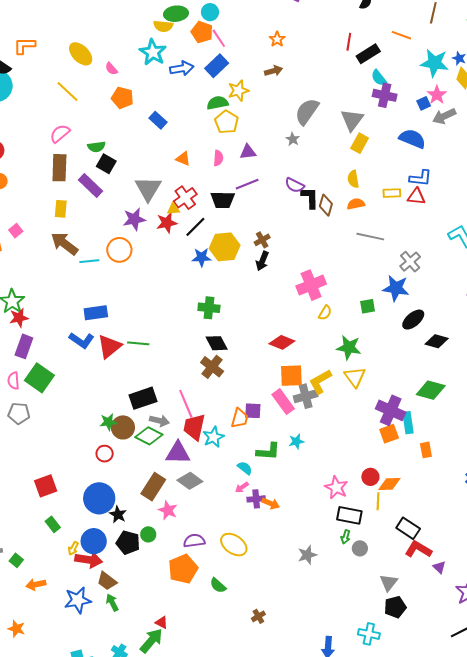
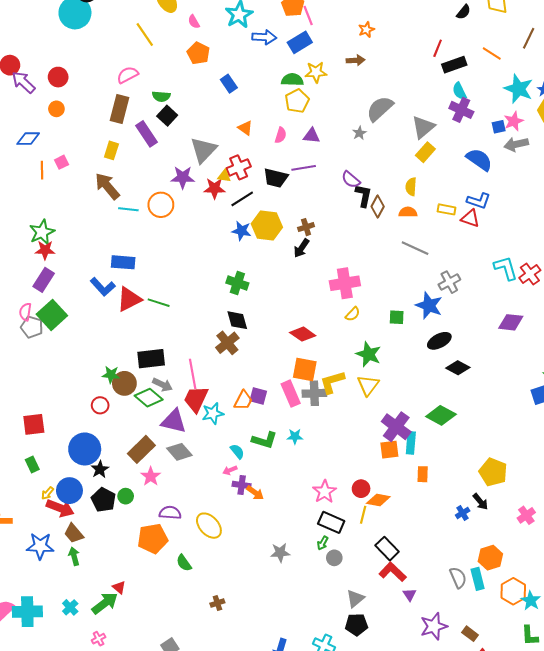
gray pentagon: (19, 413) -> (32, 327), moved

